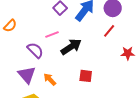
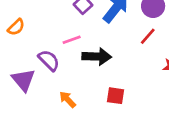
black arrow: (71, 47) -> (97, 57), turned 35
purple triangle: (27, 75) -> (23, 80), moved

